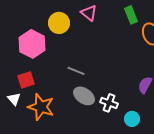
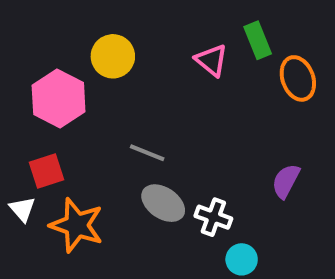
pink triangle: (89, 13) -> (211, 60), moved
cyan circle: (132, 119) -> (242, 259), moved

